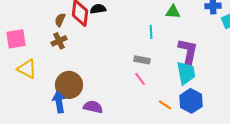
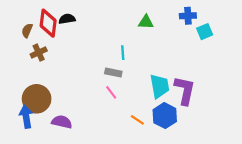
cyan line: (151, 32) -> (123, 53), moved
brown cross: (59, 41) -> (39, 53), moved
purple L-shape: (188, 52) -> (185, 90), moved

